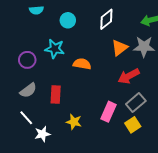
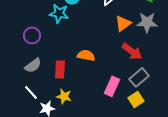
cyan star: (55, 49) -> (59, 13), moved
orange semicircle: (82, 64) -> (86, 55), moved
red arrow: (129, 76) -> (132, 51), turned -115
yellow star: (74, 122) -> (64, 96), moved

